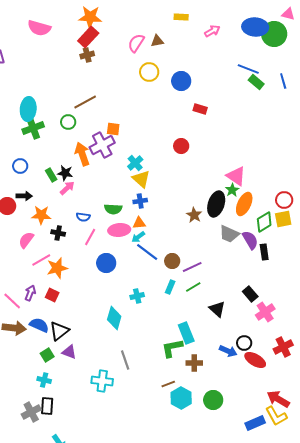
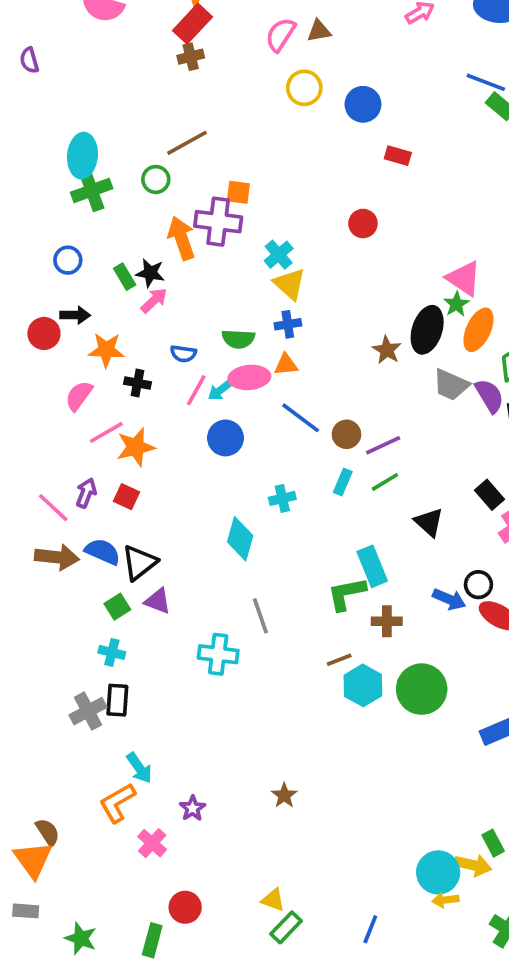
purple cross: (102, 145) -> (218, 222), turned 35
cyan arrow: (138, 237) -> (220, 390), moved
green circle: (213, 400) -> (422, 689), size x1.4

